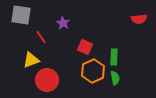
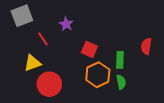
gray square: (21, 15) -> (22, 16), turned -30
red semicircle: (139, 19) -> (146, 46), moved, turned 105

